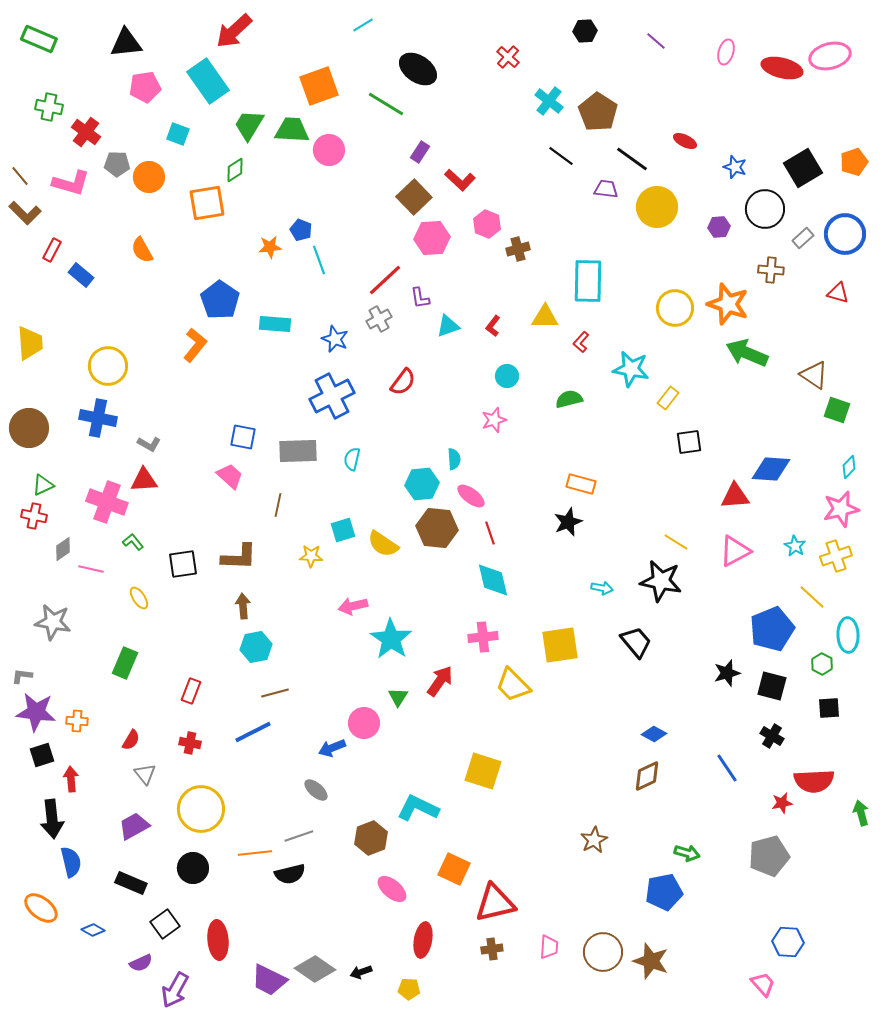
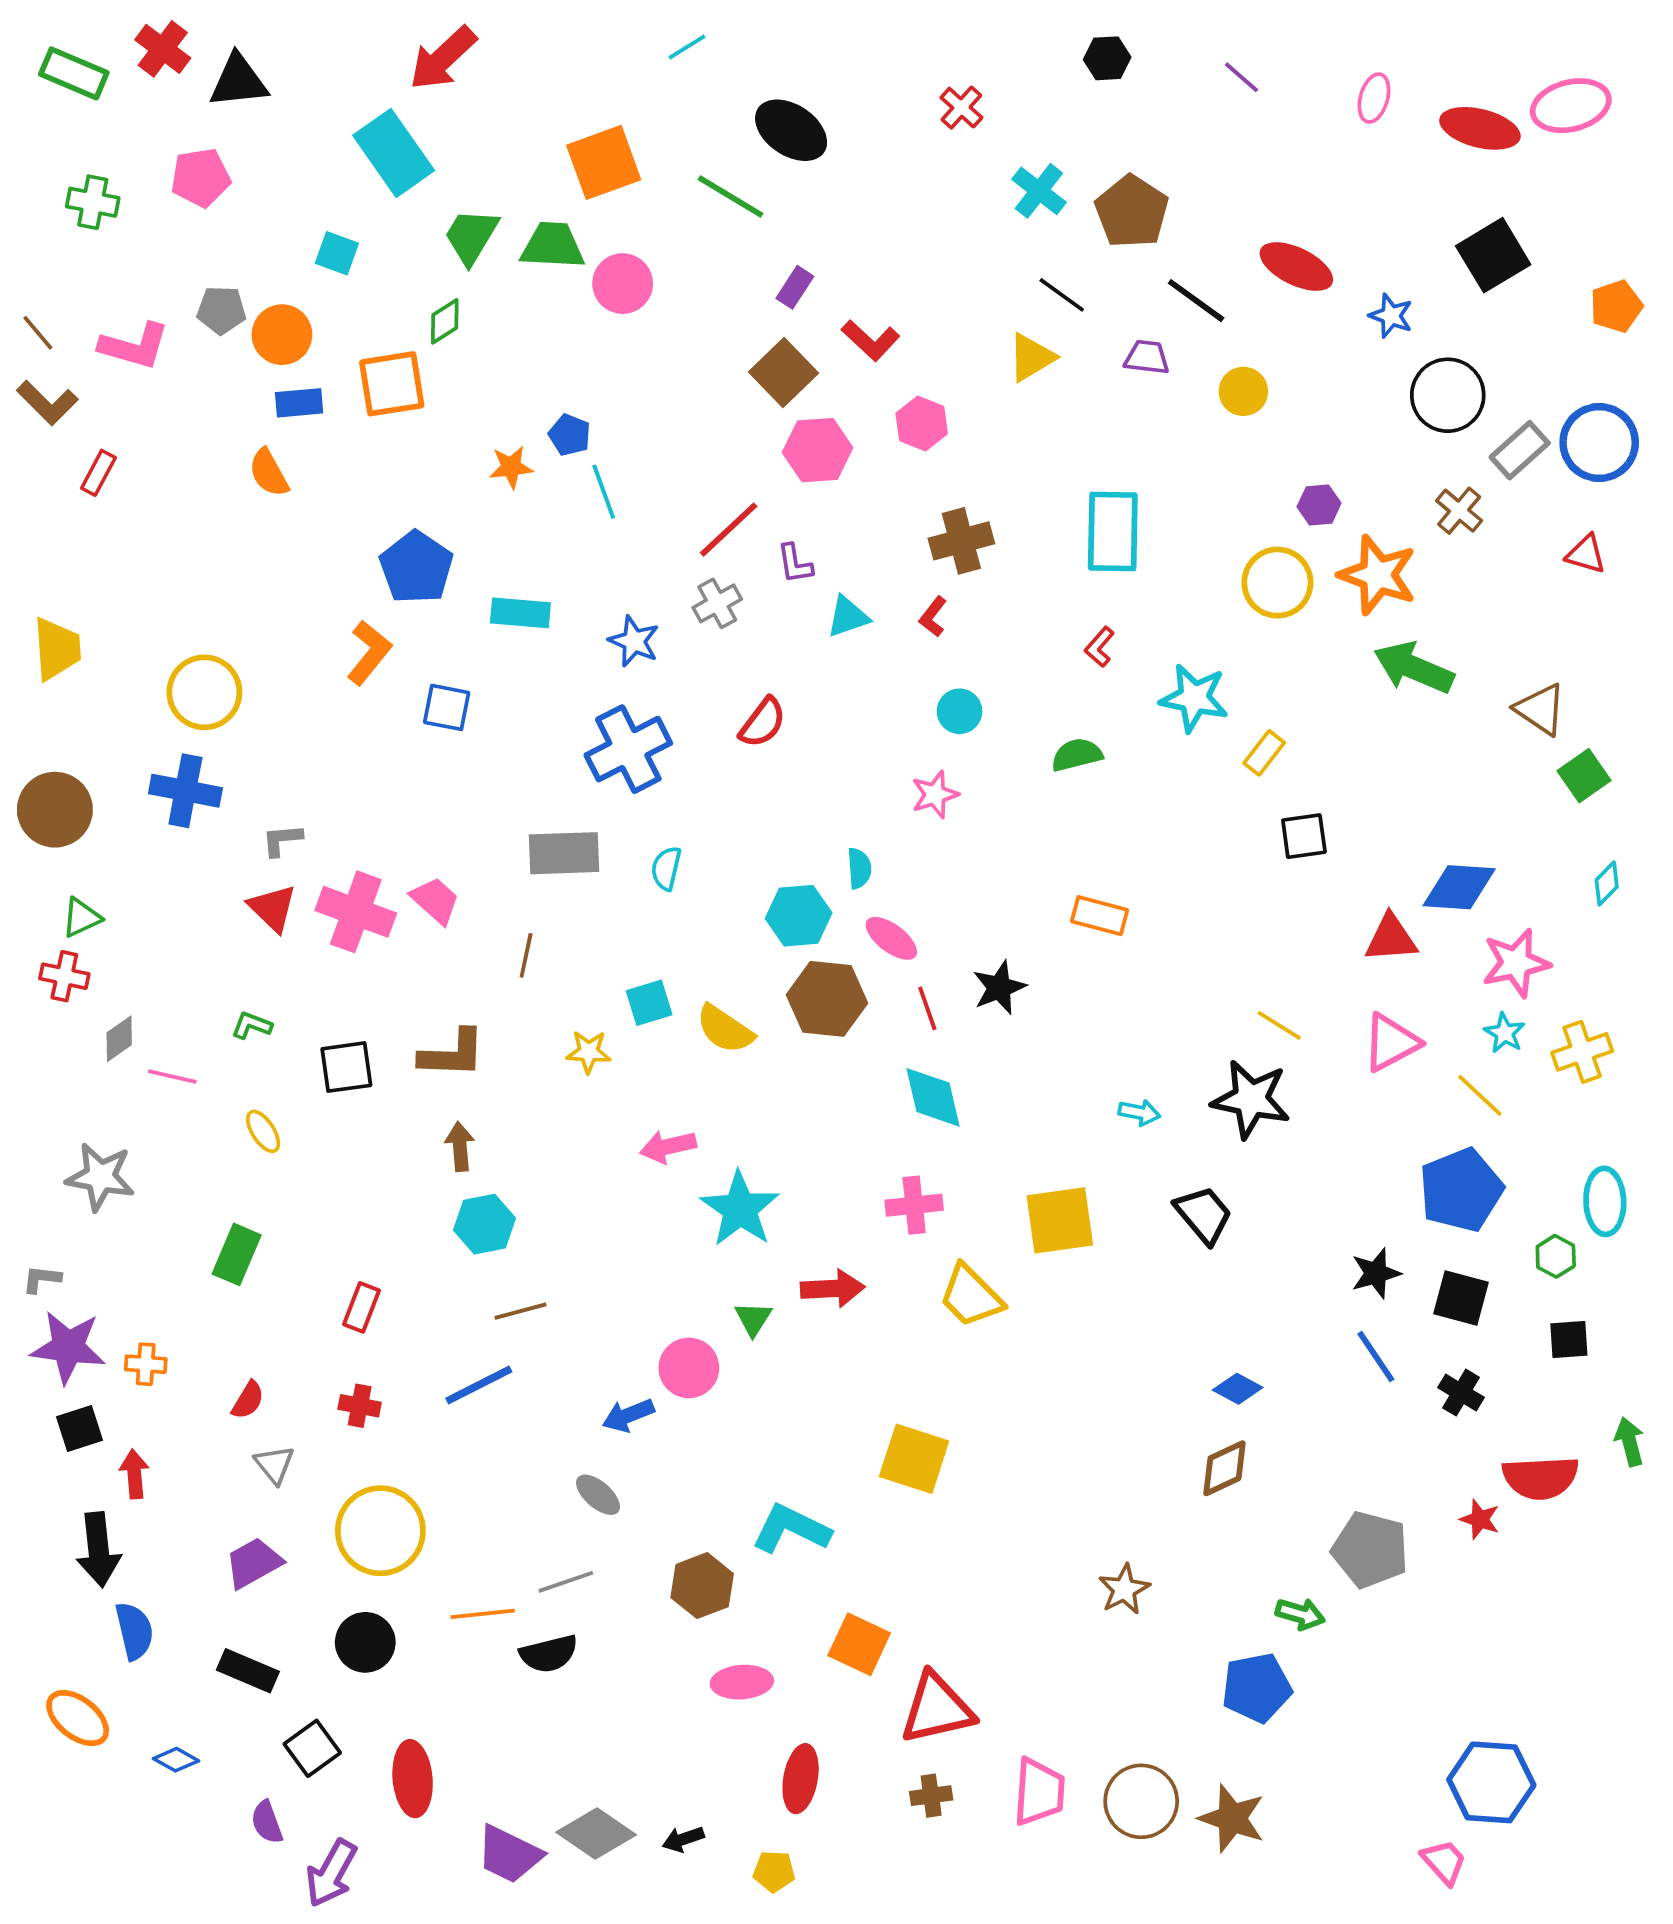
pink pentagon: (145, 87) -> (201, 178), moved
red cross: (86, 132) -> (163, 49), moved
red ellipse: (685, 141) -> (1296, 267), size x1.6
black square: (803, 168) -> (1493, 255), moved
yellow circle: (657, 207) -> (1243, 391), size x0.6
purple hexagon: (719, 227) -> (1319, 505), moved
gray rectangle: (803, 238) -> (1520, 450), size x1.4
brown cross: (518, 249) -> (961, 541), moved, size x1.4
brown cross: (771, 270) -> (1459, 511), turned 35
blue rectangle: (81, 275) -> (299, 403), moved, turned -45
yellow triangle: (545, 317) -> (1031, 357), moved, turned -32
green square: (837, 410) -> (1584, 776), turned 36
blue square: (243, 437) -> (447, 707), moved
gray L-shape: (149, 444) -> (282, 840), turned 145
red triangle: (144, 480) -> (273, 908), turned 48
pink cross: (107, 502) -> (356, 912), moved
pink star: (841, 509) -> (1516, 963), moved
black star: (568, 522) -> (999, 988), moved
green L-shape: (133, 542) -> (252, 1025), turned -30
yellow line: (812, 597) -> (1480, 1095), moved
red arrow: (440, 681) -> (833, 1288), turned 52
blue line: (727, 768) -> (1376, 1357), moved
red star: (782, 803) -> (1480, 1519), turned 30
green arrow: (861, 813) -> (1629, 1442), moved
gray pentagon: (769, 856) -> (1370, 1550), moved, turned 30
pink ellipse: (392, 889) -> (742, 1682), turned -44
blue hexagon: (788, 942) -> (1491, 1782), size x1.4
pink trapezoid: (549, 947) -> (1039, 1792), size x1.5
purple semicircle: (141, 963) -> (267, 1822), turned 95

